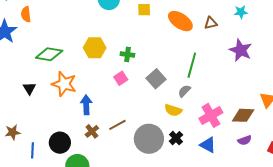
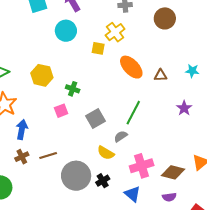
purple star: (241, 50) -> (184, 108), size x0.7

